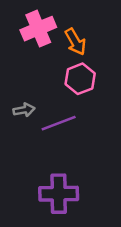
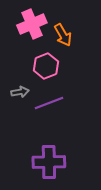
pink hexagon: (80, 79) -> (46, 66), moved

